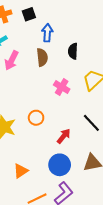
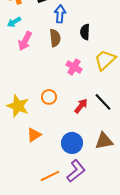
red arrow: (64, 136) -> (81, 106), moved
orange triangle: (21, 171) -> (34, 135), moved

